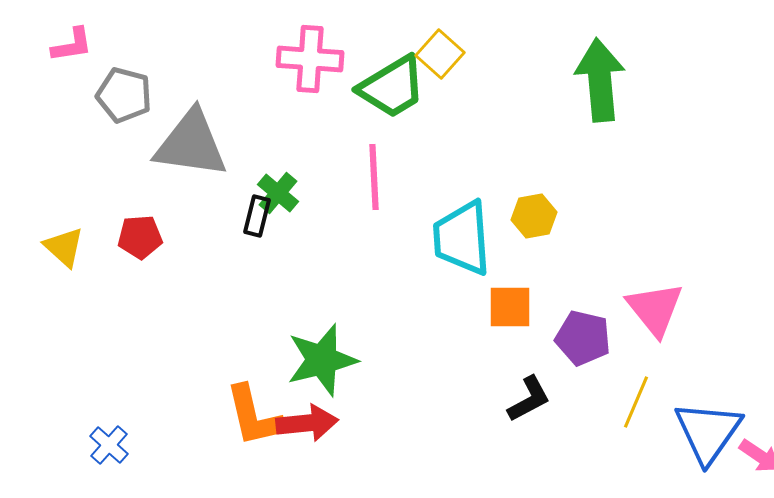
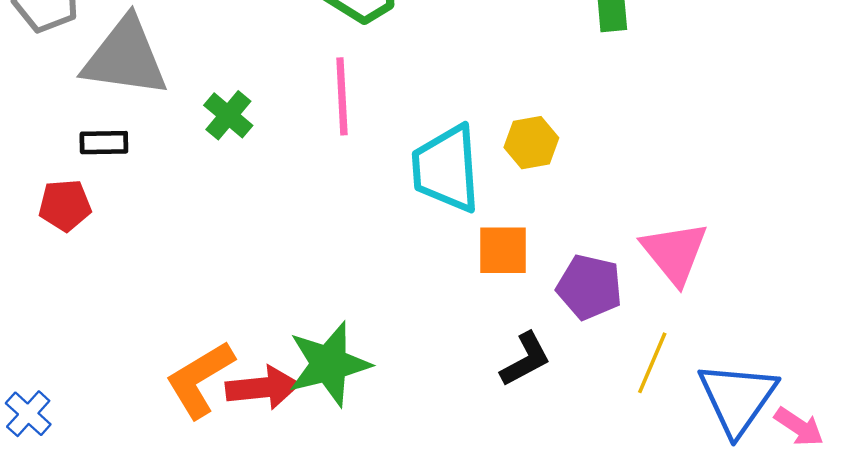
black rectangle: (257, 216) -> (104, 143), moved, turned 75
red pentagon: (140, 237) -> (65, 205), moved
green star: (322, 360) -> (329, 364), moved
orange L-shape: (254, 416) -> (200, 379), turned 72

